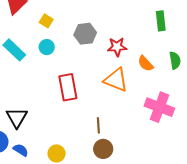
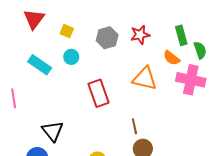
green rectangle: (161, 21) -> (181, 35), moved
red star: (117, 47) -> (140, 35), moved
pink cross: (159, 107) -> (191, 80), moved

